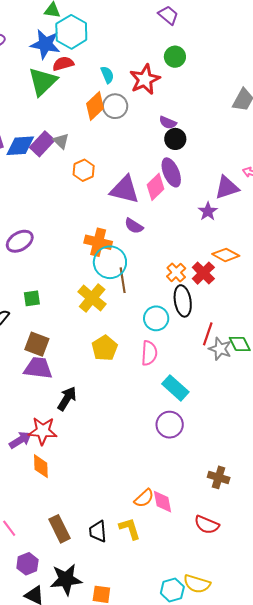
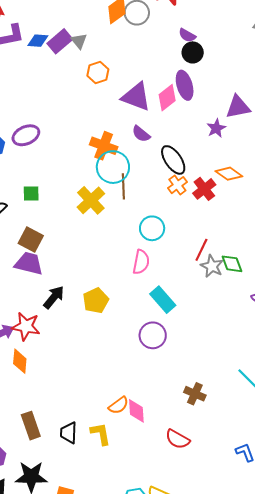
blue diamond: (20, 146) -> (38, 41), size x0.7
black ellipse: (183, 301) -> (173, 160), moved, turned -32
yellow pentagon: (105, 348) -> (96, 301), moved

